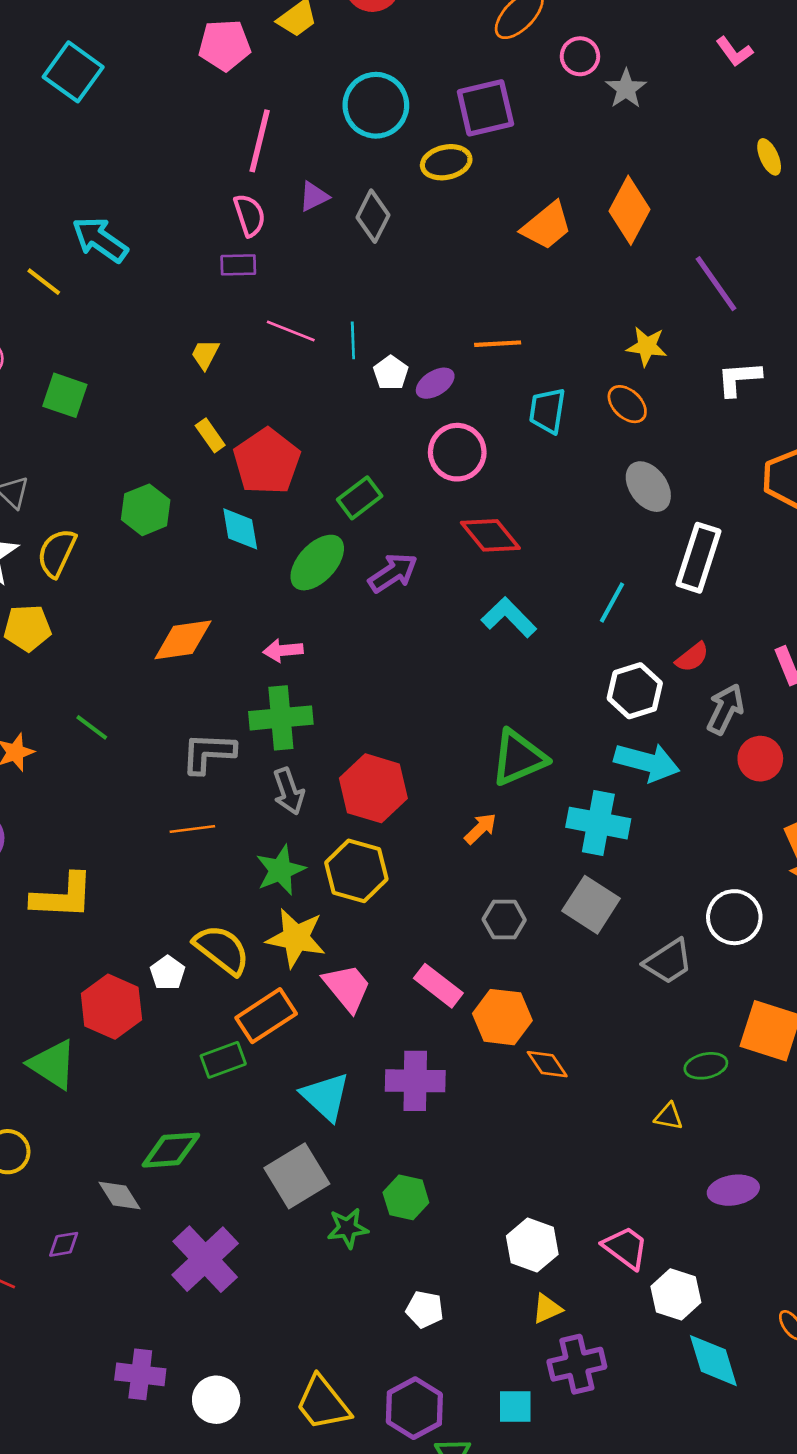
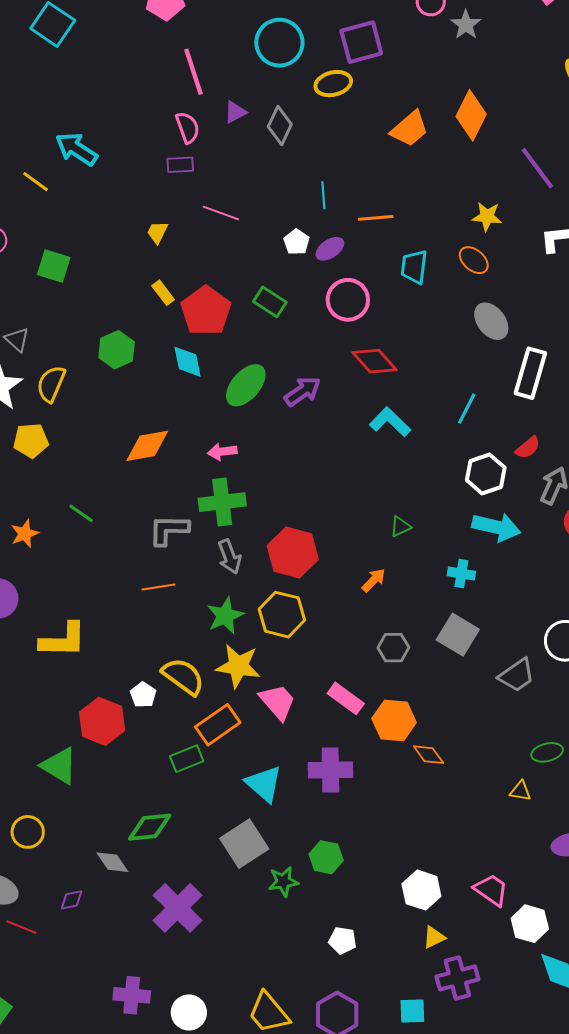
pink line: (260, 141) -> (193, 72), turned -30
cyan line: (353, 340) -> (323, 195), moved
green rectangle: (360, 498) -> (270, 302), moved, turned 72
green triangle: (519, 758) -> (400, 526), size x0.5
cyan cross: (598, 823) -> (461, 574), size x0.6

